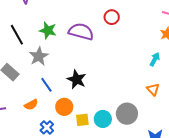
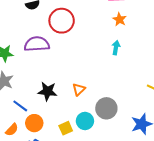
red circle: (112, 17) -> (62, 21), size x1.6
orange triangle: (153, 89) -> (79, 89), moved, turned 48
orange circle: (64, 107) -> (34, 123), moved

